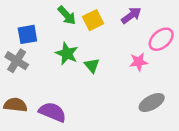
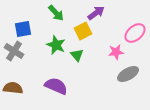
purple arrow: (131, 15) -> (96, 13), moved
yellow square: (93, 20) -> (83, 31), moved
gray ellipse: (152, 103) -> (128, 74), moved
purple semicircle: (52, 112) -> (56, 86), moved

